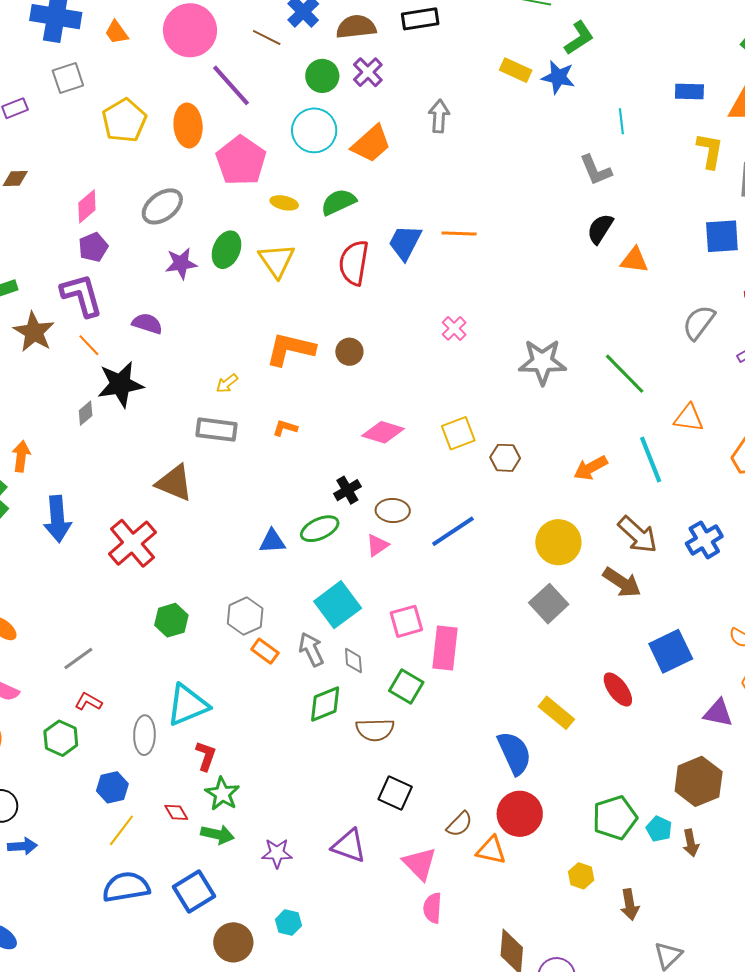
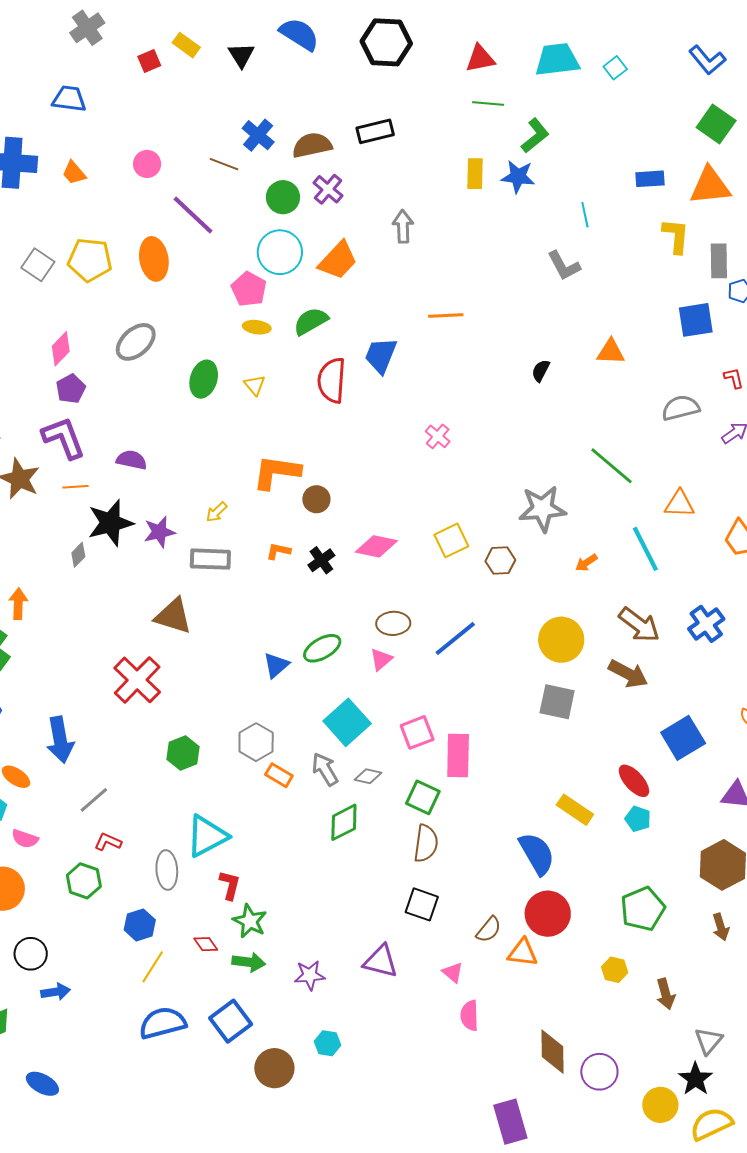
pink circle: (190, 30) -> (147, 164), size x0.5
yellow rectangle: (516, 70) -> (475, 174), turned 72
gray square: (68, 78) -> (38, 265), moved, turned -32
yellow pentagon: (124, 120) -> (90, 260), turned -30
pink pentagon: (241, 161) -> (249, 289), moved, size x0.7
black semicircle: (600, 229) -> (541, 371), moved, size x0.7
orange line: (459, 233) -> (446, 315), moved
yellow triangle: (277, 260) -> (255, 385), size x0.6
purple star: (181, 263) -> (159, 532), moved
gray semicircle: (699, 322) -> (681, 408), turned 45
orange line: (89, 345) -> (75, 487), turned -45
brown circle: (349, 352) -> (316, 499), moved
gray star: (542, 362) -> (542, 509), moved
orange arrow: (591, 468) -> (586, 563), size x0.7
black cross: (347, 490) -> (321, 560), moved
blue arrow: (57, 519) -> (60, 740), moved
blue triangle: (272, 541) -> (276, 665), turned -32
gray square: (549, 604) -> (557, 702), turned -30
gray diamond: (353, 660) -> (368, 776), turned -68
brown semicircle: (375, 730) -> (426, 843), moved, turned -75
cyan pentagon: (659, 829) -> (638, 819), moved
pink triangle: (420, 864) -> (453, 972), size x0.6

